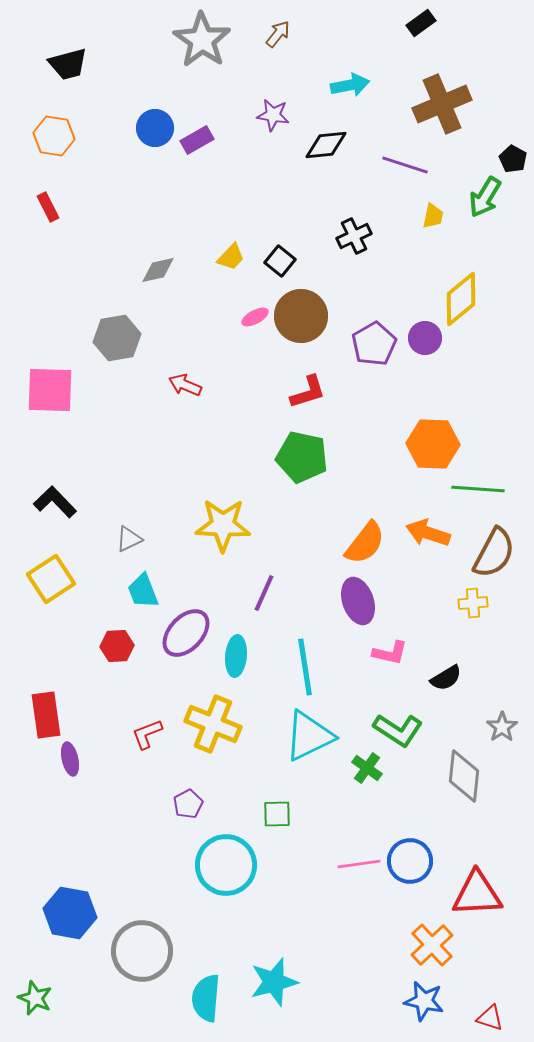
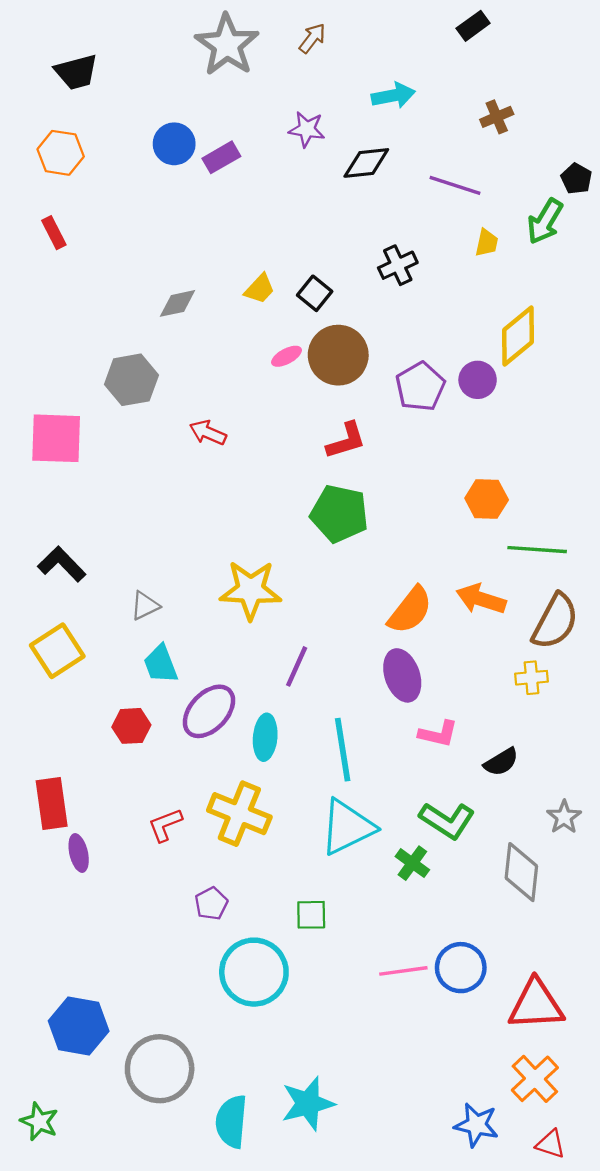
brown cross: (442, 104) -> (497, 117), size x0.5
orange hexagon: (433, 444) -> (487, 499), size x0.7
orange cross: (432, 945) -> (535, 1079), moved

